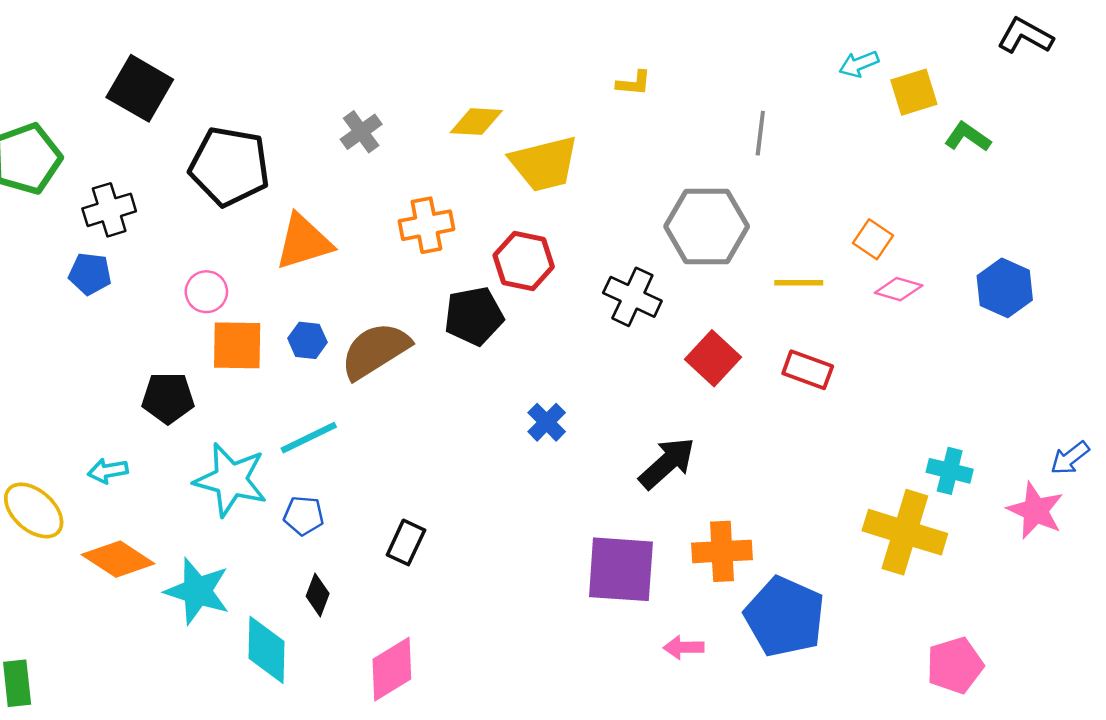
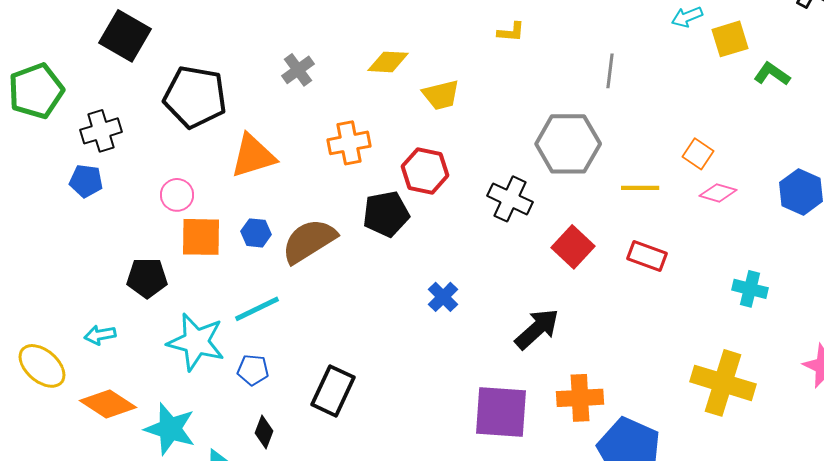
yellow trapezoid: (544, 164) -> (441, 95), size x0.7
cyan cross: (950, 471) -> (750, 289), moved
black rectangle: (406, 542) -> (333, 391), size x1.4

